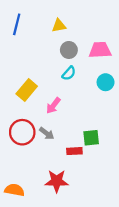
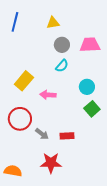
cyan circle: (106, 82) -> (87, 87), moved
pink arrow: (53, 106) -> (48, 95), turned 56
gray arrow: (47, 133) -> (42, 134), moved
green square: (91, 138) -> (92, 109), moved, turned -35

